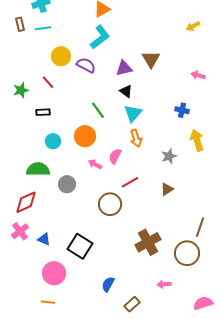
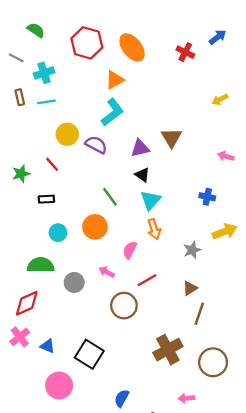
yellow arrow: (197, 140) -> (225, 232), turned 85
pink arrow: (95, 164) -> (107, 272), moved
brown line: (200, 227) -> (199, 314), moved

